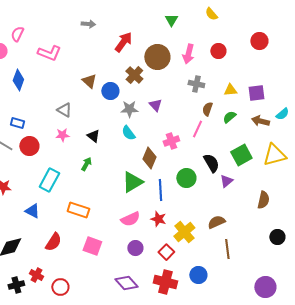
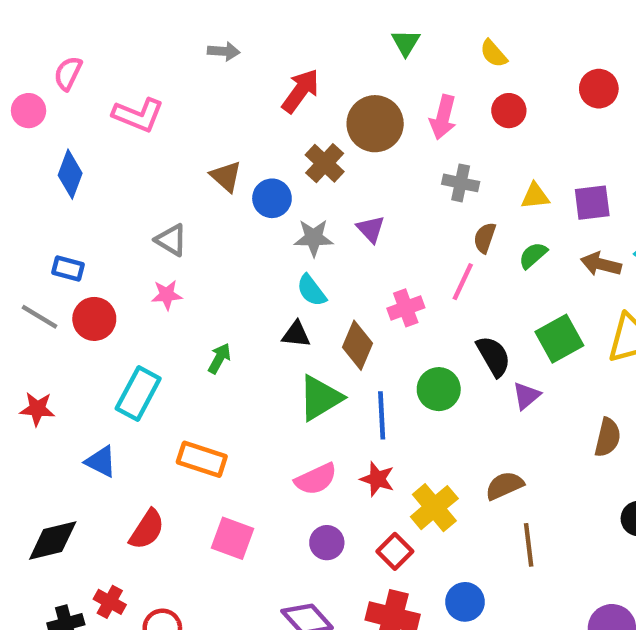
yellow semicircle: (211, 14) -> (494, 54), moved
black triangle: (93, 136) -> (296, 334), moved, turned -32

